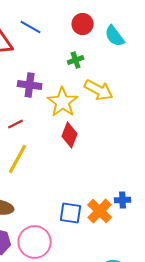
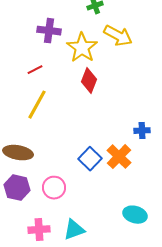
blue cross: (123, 200) -> (142, 131), moved
blue square: (71, 213) -> (90, 159), turned 35
pink circle: (35, 242) -> (54, 188), size x0.7

